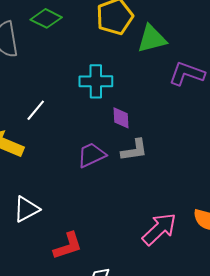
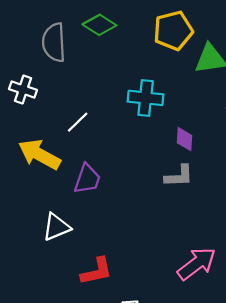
purple diamond: (121, 118) -> (184, 139), moved
purple trapezoid: (92, 155) -> (87, 179), moved, turned 128

